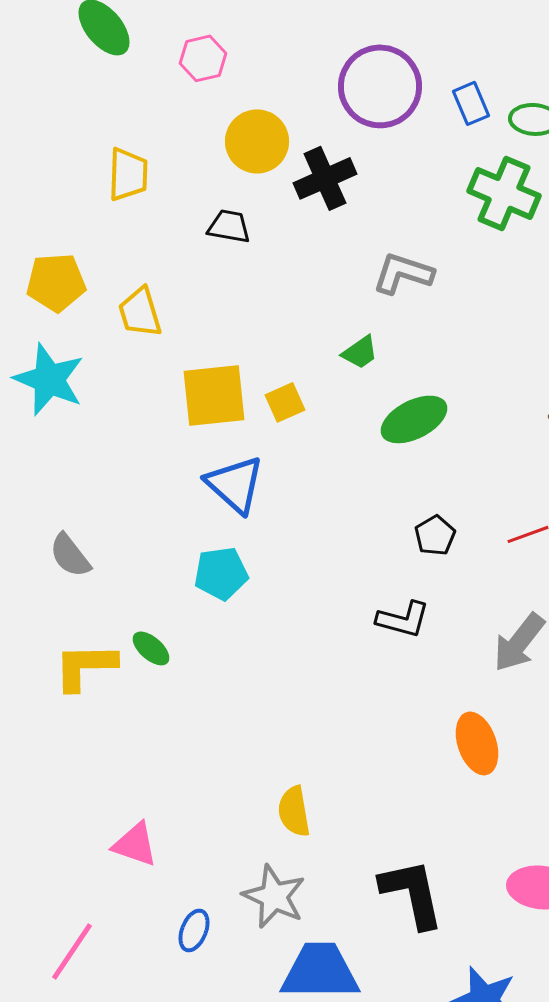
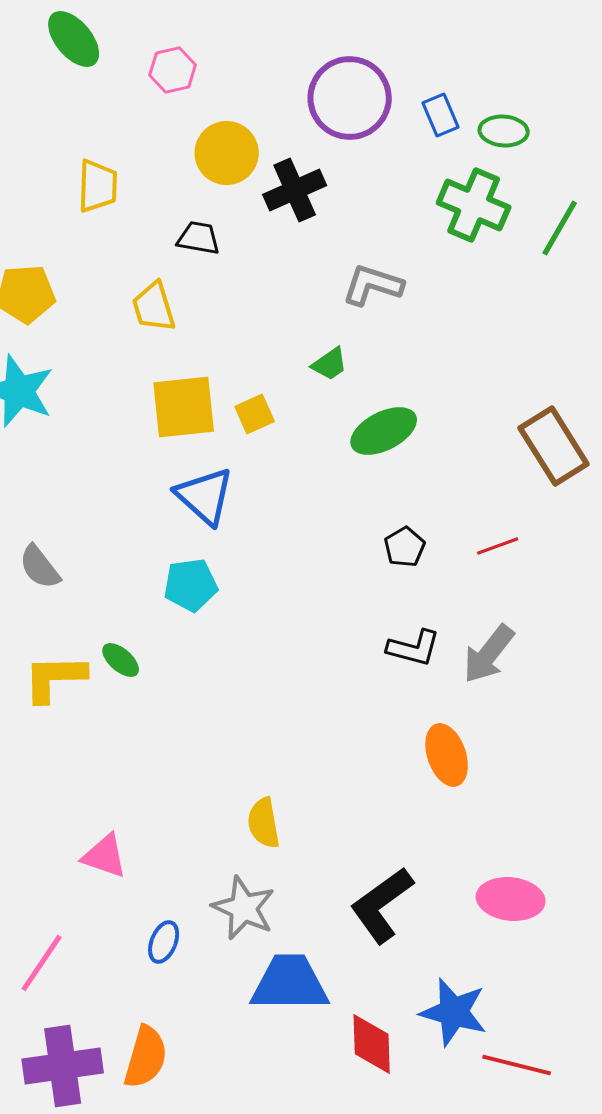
yellow trapezoid: (140, 312) -> (154, 307), moved
black L-shape: (403, 619) -> (414, 648), moved
black L-shape: (412, 893) -> (382, 905), turned -114

